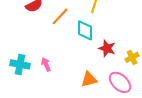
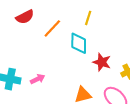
pink arrow: (46, 64) -> (38, 79), turned 88

